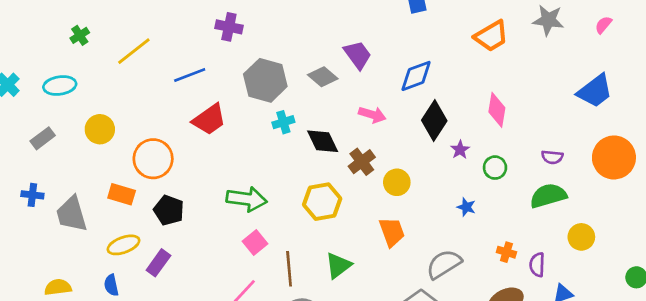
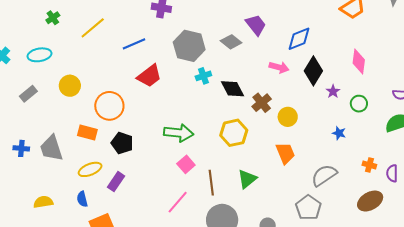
pink arrow: (372, 115) -> (279, 67), moved
blue cross: (32, 195) -> (21, 148), moved

